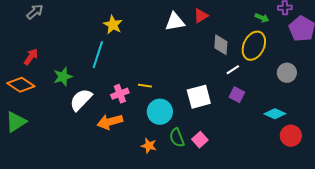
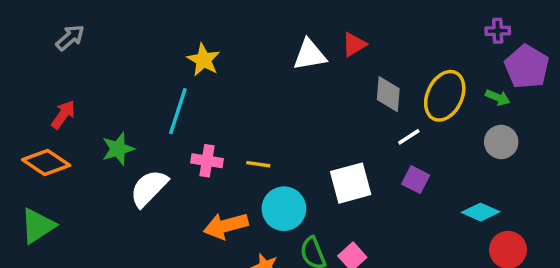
green arrow: (262, 18) -> (498, 98), moved
pink cross: (120, 94) -> (207, 161), moved, turned 30
orange arrow: (110, 122) -> (226, 226), moved

